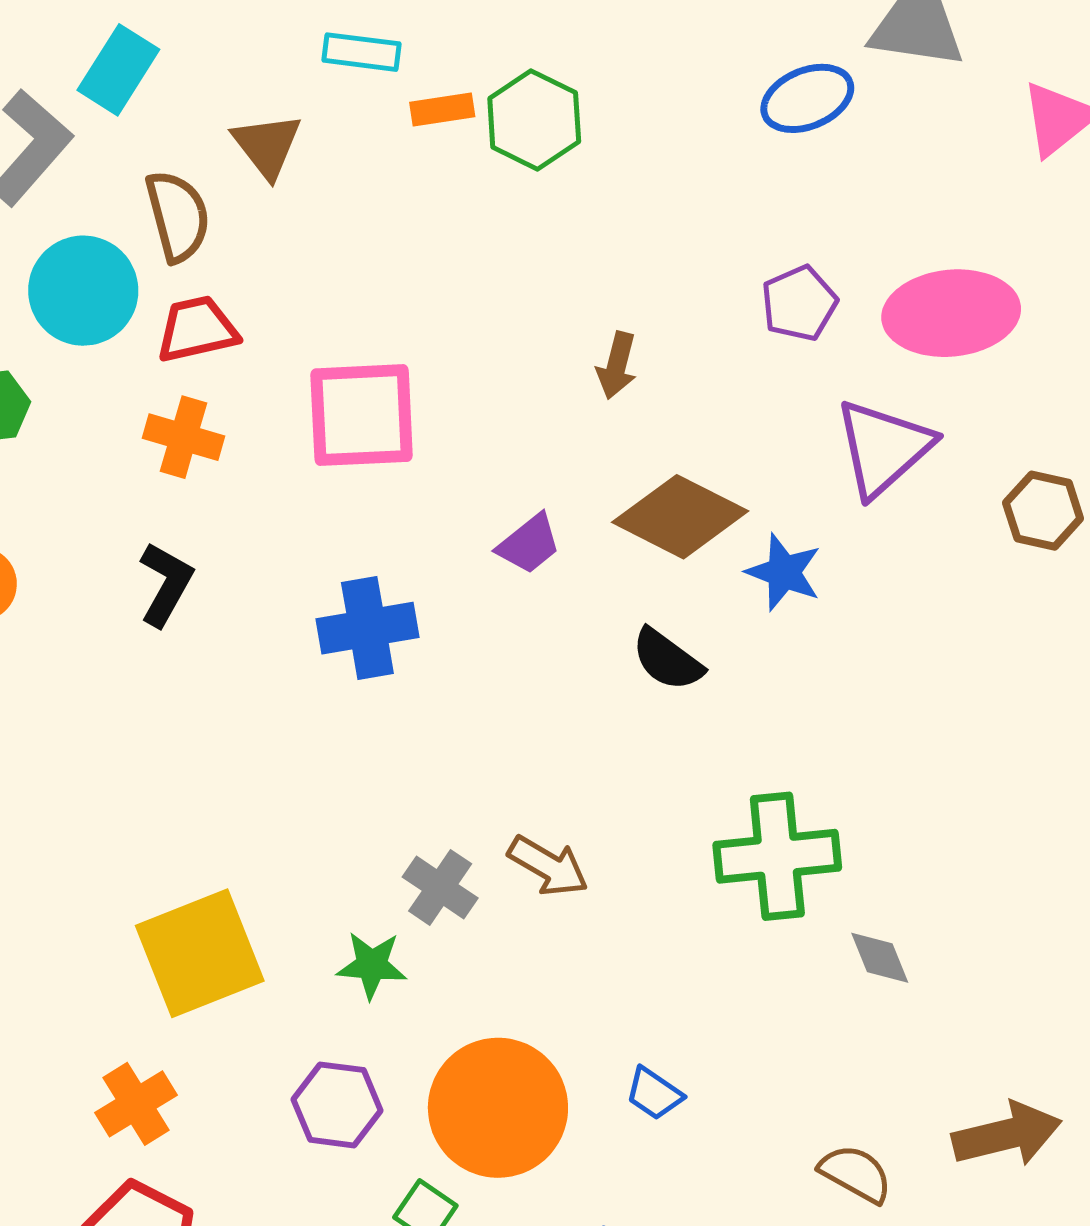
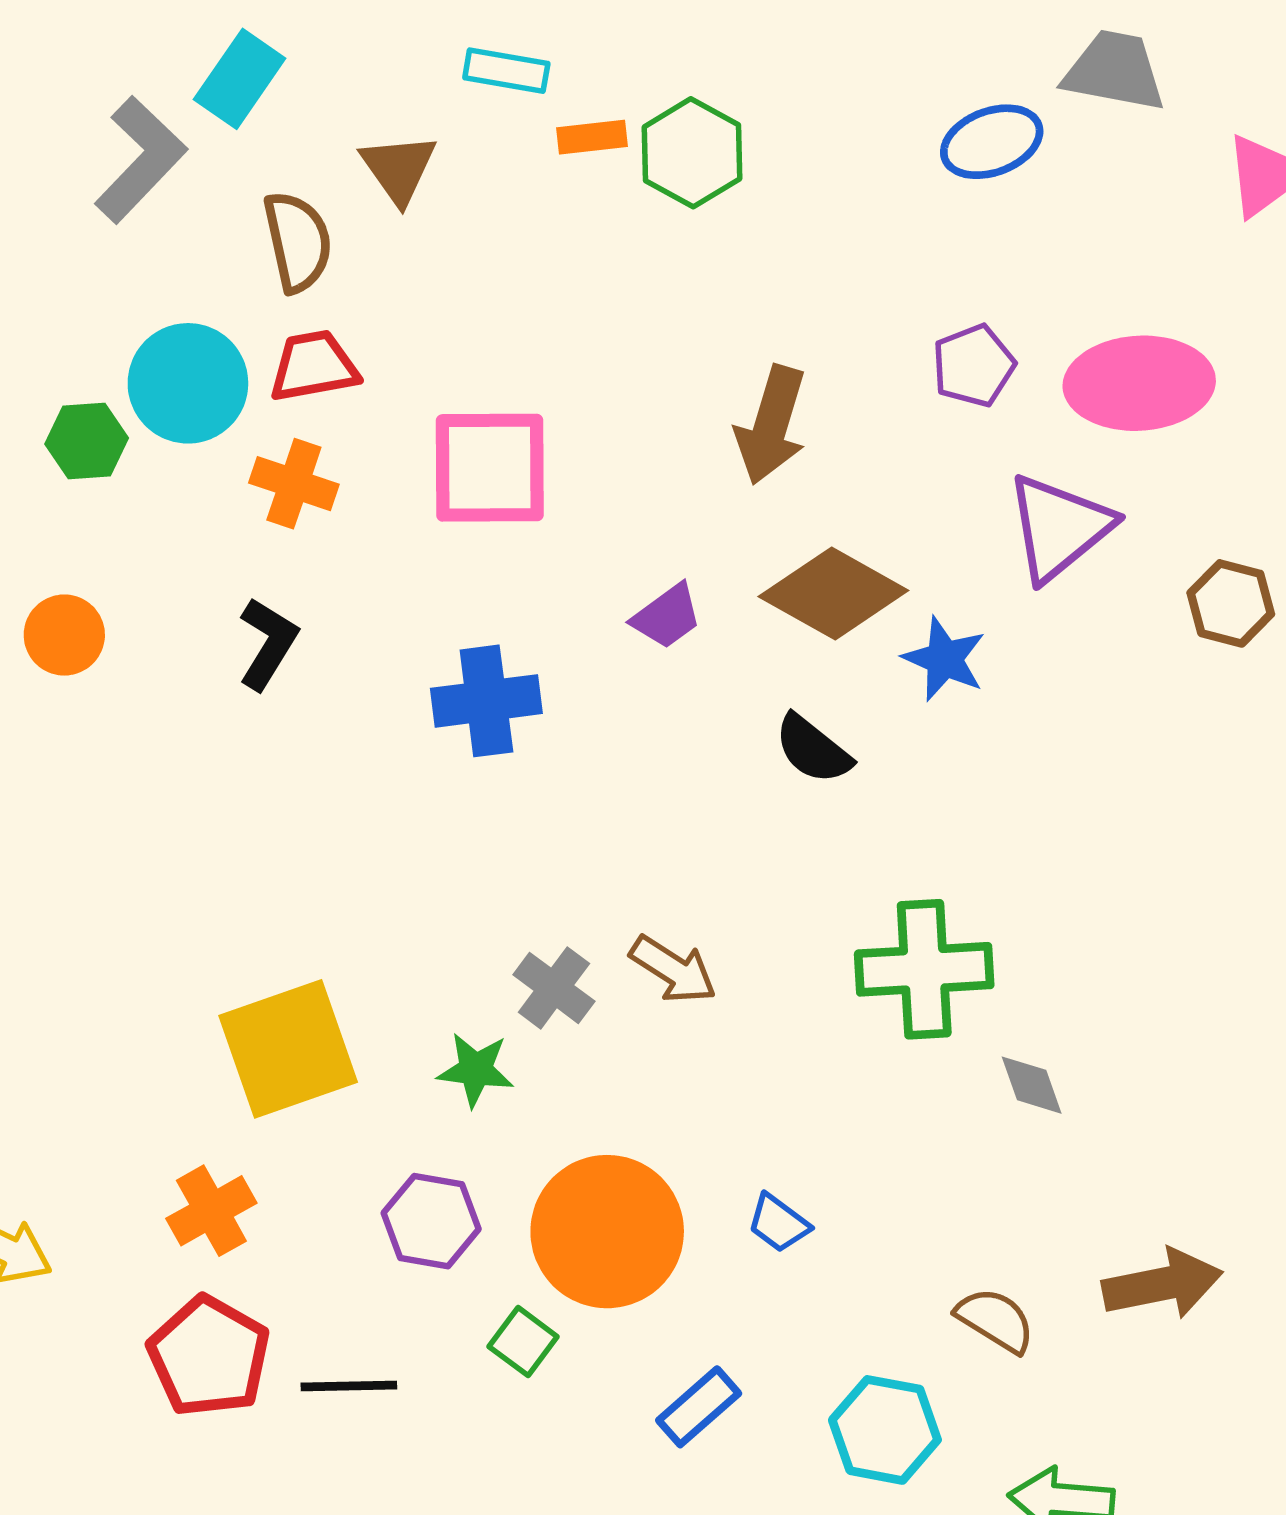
cyan circle: (83, 291) -> (188, 383), moved
brown arrow: (617, 365) -> (771, 425), size x1.6

